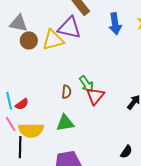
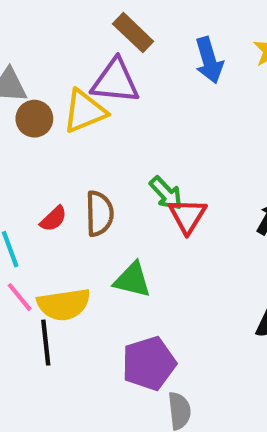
brown semicircle: (66, 92) -> (99, 214), moved, size x1.5
red semicircle: (22, 104) -> (53, 219), moved
green triangle: (65, 123) -> (132, 280), turned 30

